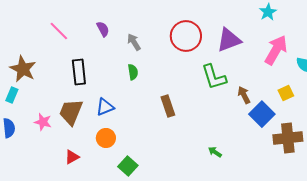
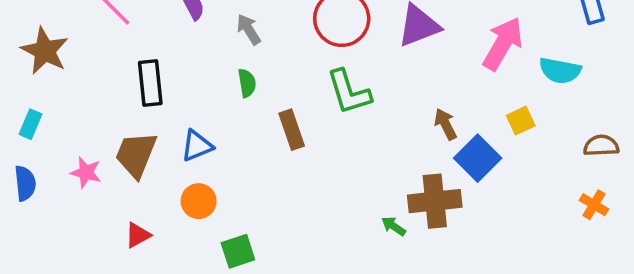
brown star: (23, 69) -> (45, 51), moved
green L-shape: (214, 77) -> (349, 92), moved
brown rectangle: (168, 106) -> (292, 130), moved
brown cross: (288, 138) -> (435, 201), moved
green square: (128, 166) -> (238, 251), turned 30

